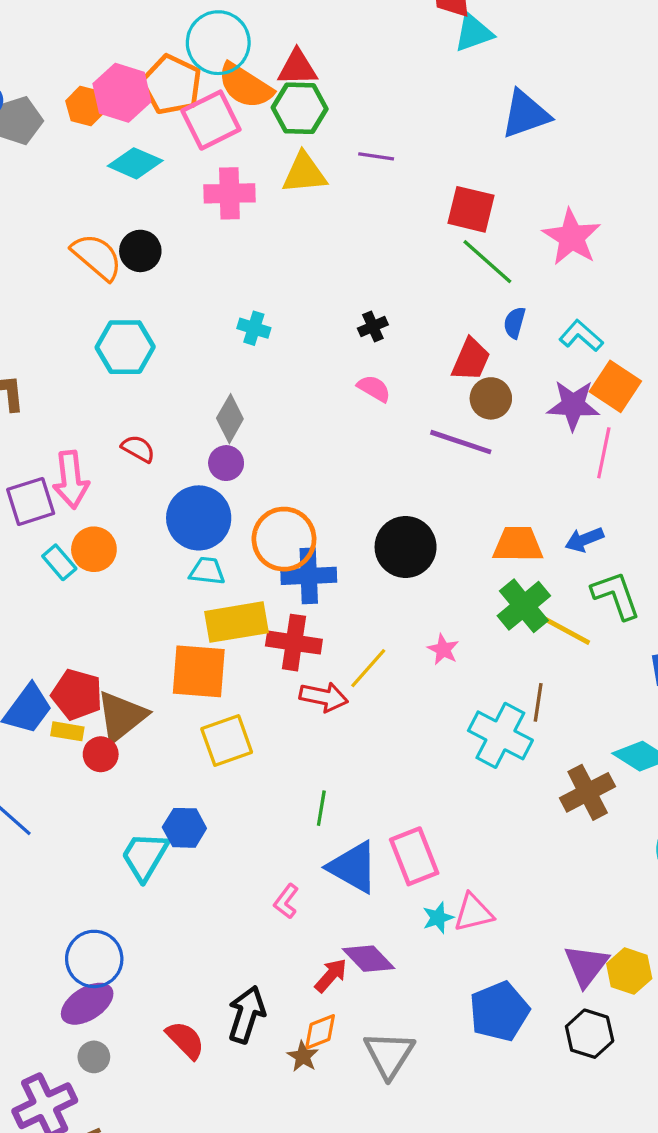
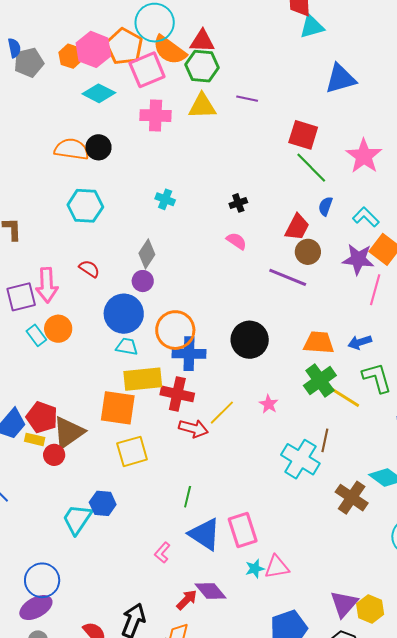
orange semicircle: (97, 257) -> (72, 149), turned -36
brown cross: (588, 792) -> (352, 498), turned -32

